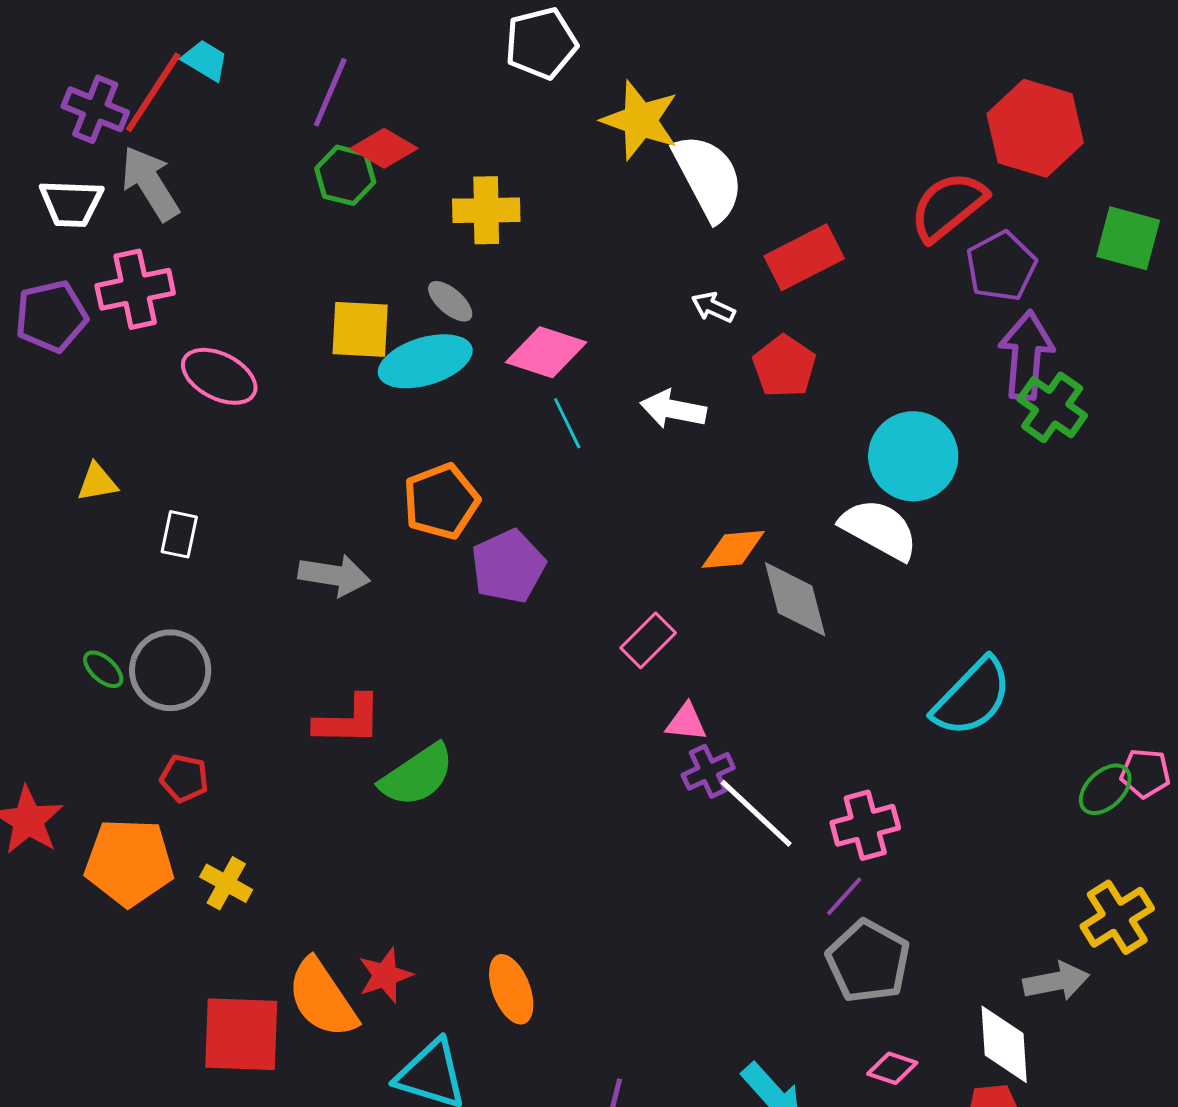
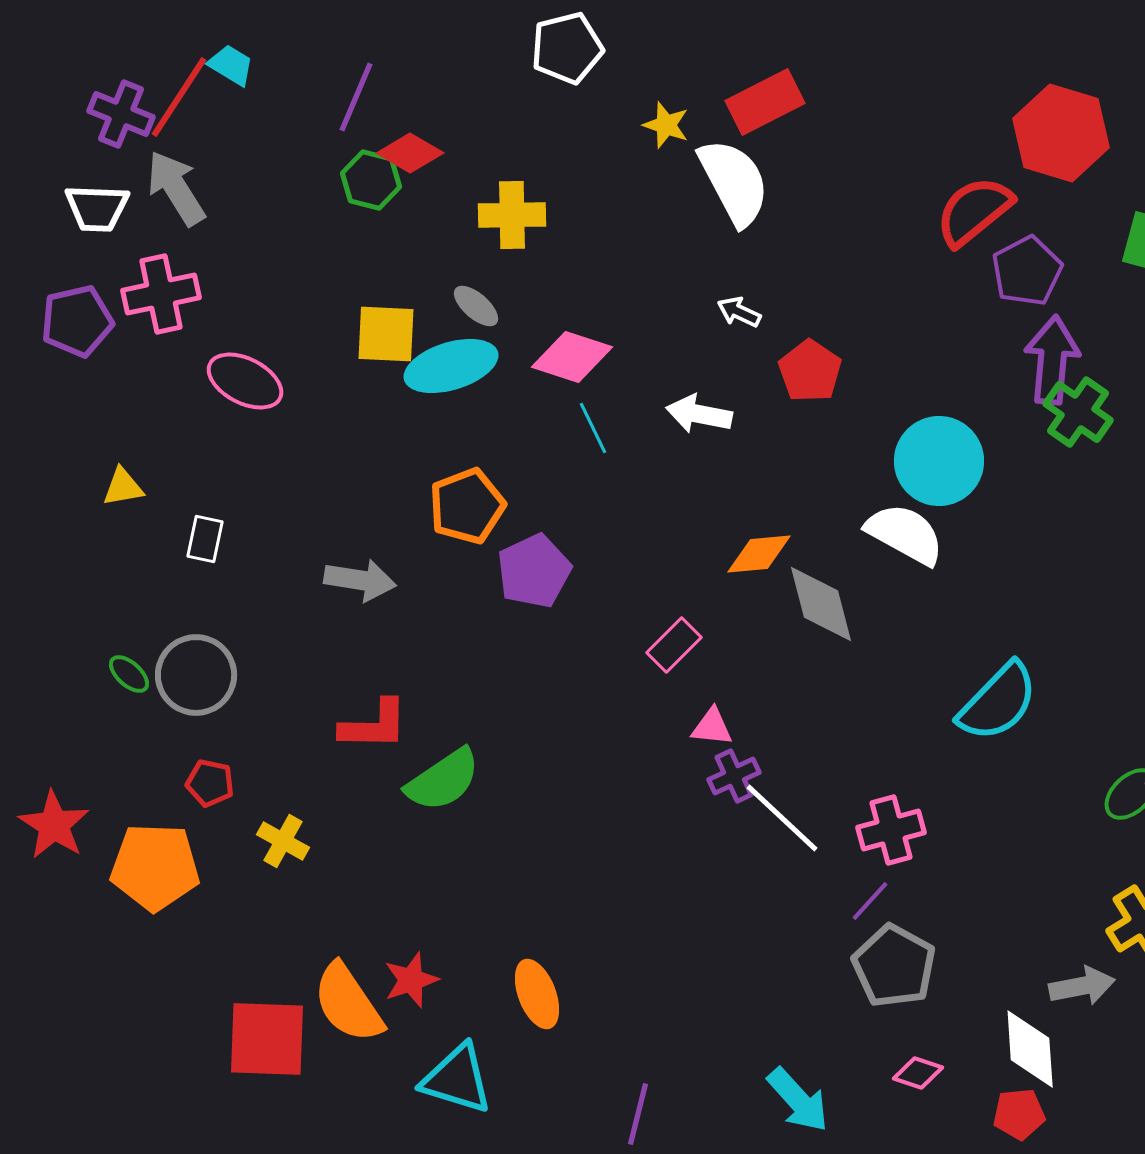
yellow star: (640, 120) -> (666, 125), size x0.6
red rectangle: (804, 257) -> (765, 102), moved
yellow cross: (226, 883) -> (283, 841), moved

